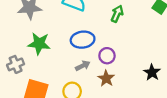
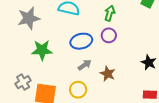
purple circle: (107, 56) -> (109, 35), moved
gray cross: (16, 64) -> (23, 82), moved

